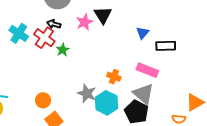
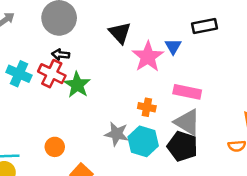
pink star: (85, 22) -> (148, 57), moved, size x1.4
black rectangle: (166, 46) -> (205, 26), moved
green star: (63, 50) -> (77, 85), size x1.5
orange circle: (43, 100) -> (55, 147), moved

